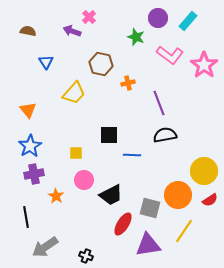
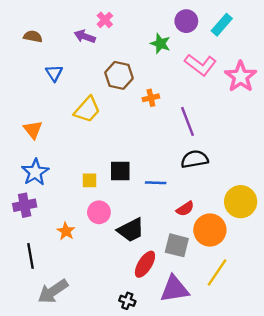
black square: (109, 135) -> (120, 171), moved
purple cross: (34, 174) -> (25, 205), moved
red semicircle: (210, 200) -> (185, 209), moved
black cross: (86, 256) -> (127, 301), moved

